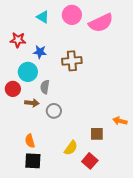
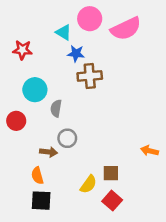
cyan triangle: (43, 17) -> (64, 32), moved
blue star: (40, 52) -> (76, 54), moved
red circle: (13, 89) -> (16, 121), moved
brown arrow: (32, 103) -> (49, 152), moved
brown square: (97, 134) -> (111, 173), moved

